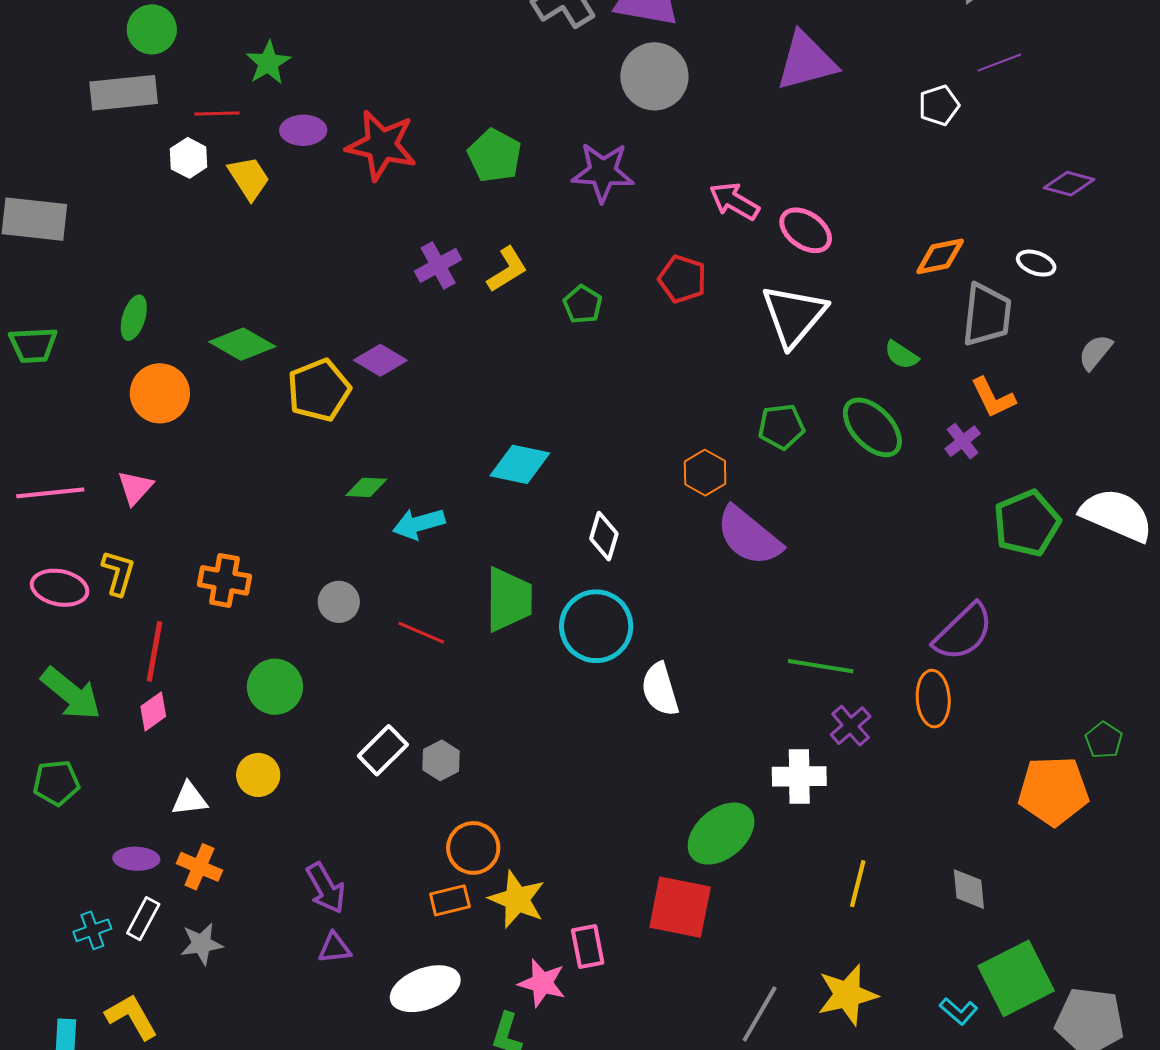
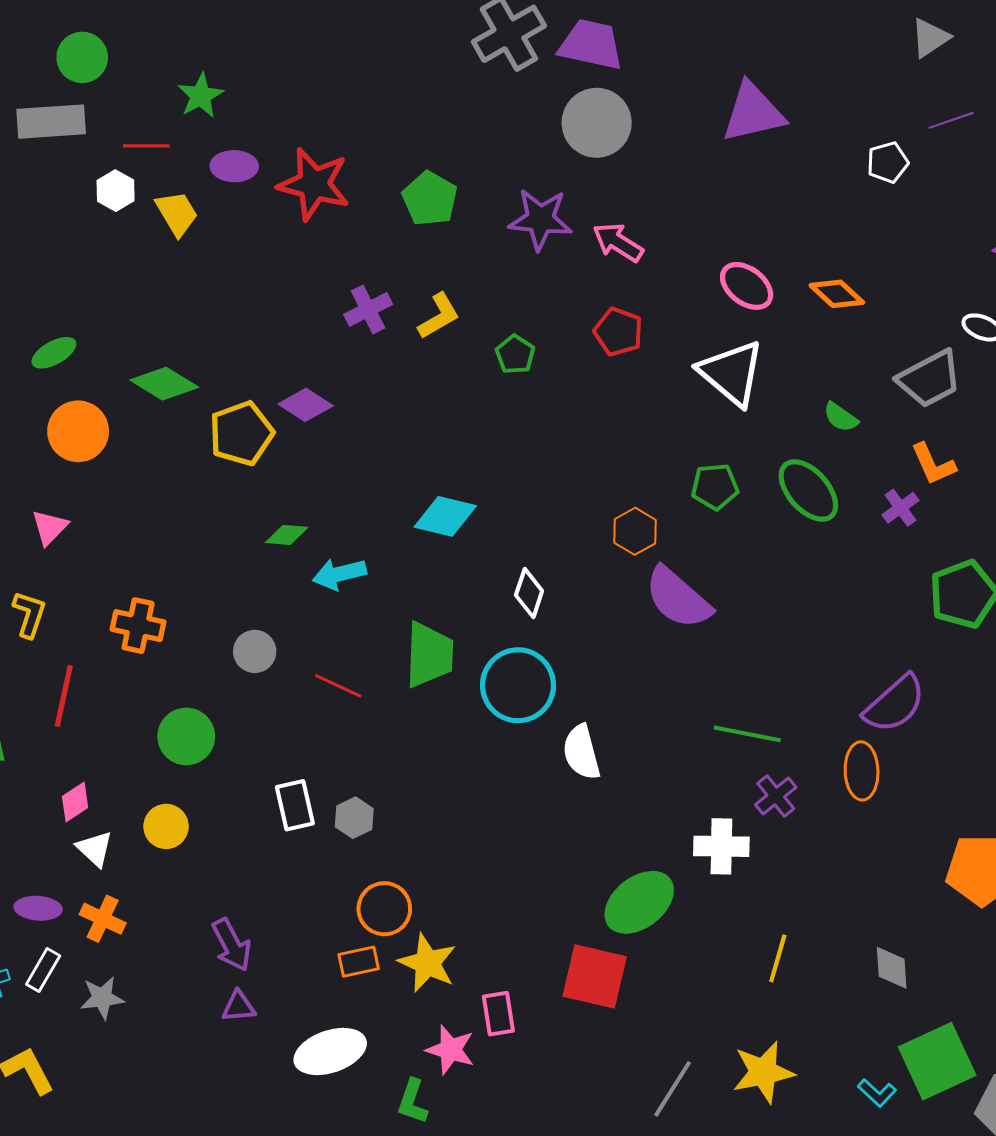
pink arrow: (734, 201) -> (618, 242), moved
orange diamond: (940, 256) -> (837, 294), moved, turned 52
white triangle: (794, 315) -> (732, 373), turned -32
gray trapezoid: (987, 315) -> (930, 379), turned 54
green ellipse: (134, 318) -> (54, 353), turned 42
pink diamond: (153, 711) -> (75, 802), moved
white rectangle: (383, 750) -> (295, 805), turned -60
white triangle: (190, 799) -> (95, 849), turned 48

